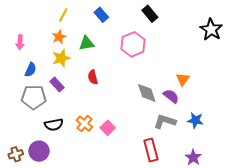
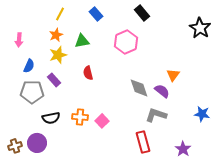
blue star: (195, 120) -> (202, 114), moved
orange cross: (84, 124) -> (80, 117), turned -35

